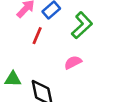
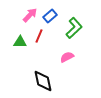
green triangle: (13, 79) -> (20, 42), moved

